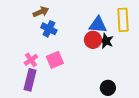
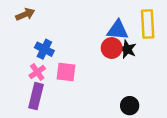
brown arrow: (41, 12) -> (25, 14), moved
blue cross: (49, 29) -> (44, 49), moved
pink square: (55, 60) -> (66, 72), turned 30

